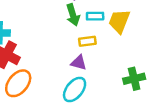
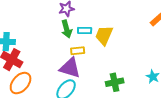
purple triangle: (79, 63) -> (70, 68), size x1.6

